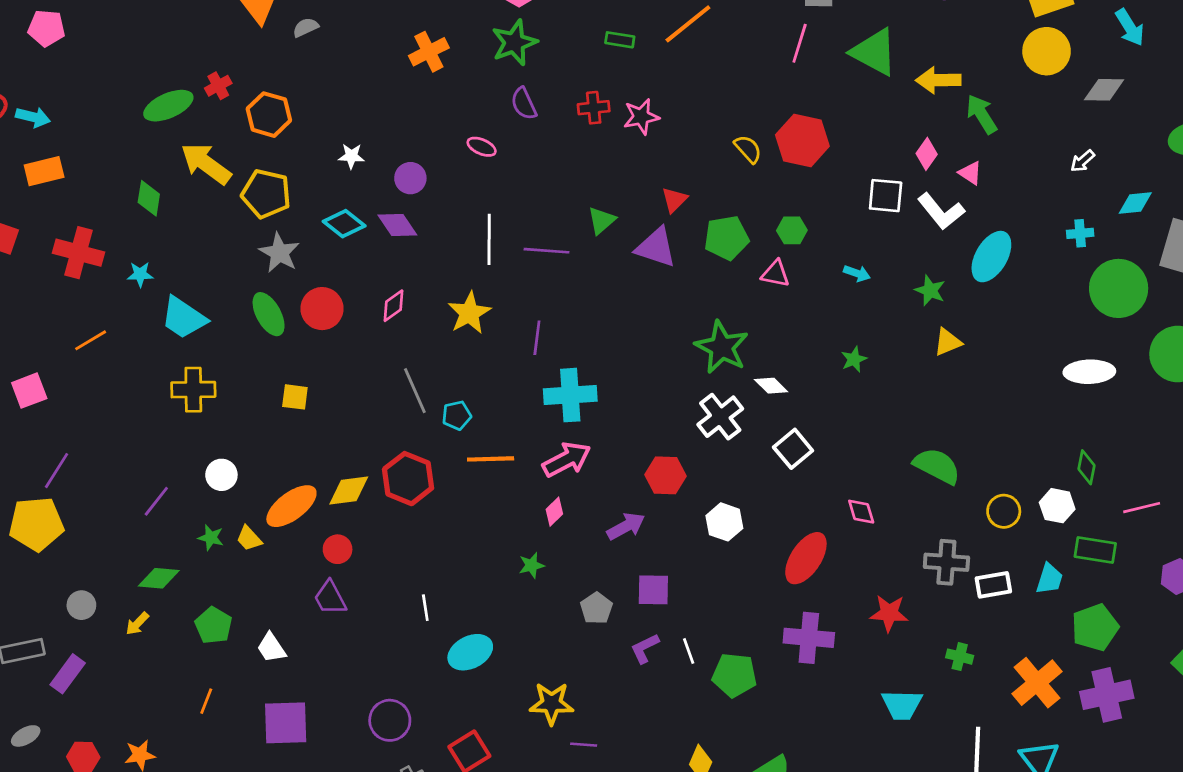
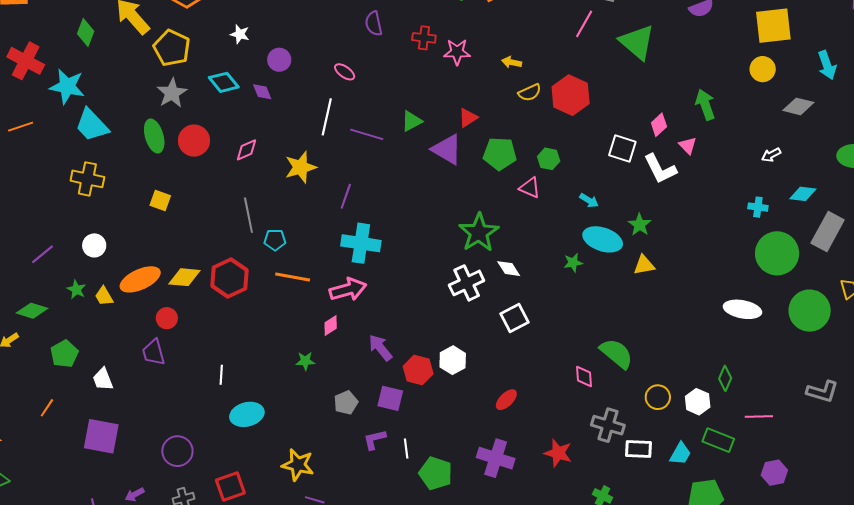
yellow circle: (1047, 51) -> (763, 69), size x0.7
yellow arrow: (938, 80) -> (512, 62), moved, size x0.6
pink ellipse: (482, 147) -> (345, 72), moved
yellow semicircle: (748, 149) -> (530, 93), turned 95
purple diamond: (397, 225) -> (262, 92), size x0.7
cyan ellipse: (991, 257) -> (603, 239), moved, turned 66
cyan star: (140, 274) -> (67, 86), size x1.8
red hexagon: (666, 475) -> (418, 370), moved
pink diamond: (861, 512) -> (584, 376), moved
purple arrow: (626, 526) -> (380, 348), turned -112
red ellipse: (806, 558) -> (506, 400), size x0.6

